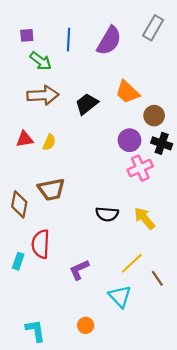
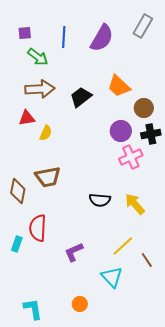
red triangle: (25, 139) -> (27, 118), moved
black cross: (162, 143) -> (151, 134), turned -30

